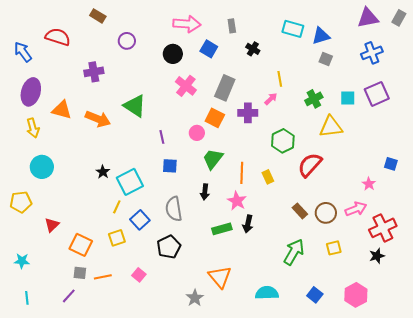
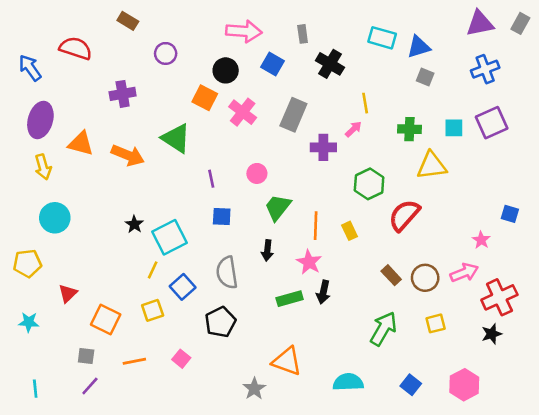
black cross: (253, 49) -> (330, 64), size x1.5
green cross: (314, 99) -> (409, 129), turned 30
orange square: (215, 118) -> (205, 98), moved
cyan star: (22, 261) -> (29, 322), moved
gray square: (80, 273) -> (86, 356), moved
orange triangle: (220, 277) -> (287, 361), turned -30

